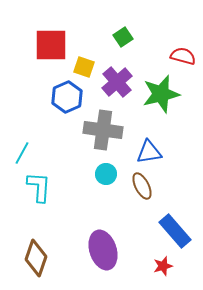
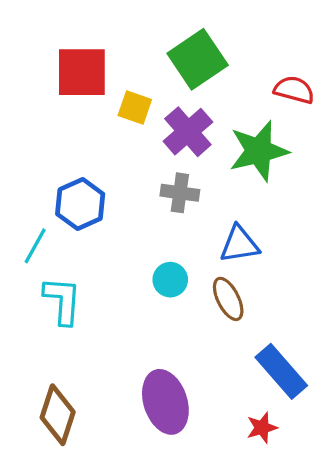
green square: (123, 37) -> (198, 59), size x1.8
blue hexagon: (67, 97) -> (80, 204), moved
gray cross: (103, 130) -> (180, 193), moved, size x0.6

